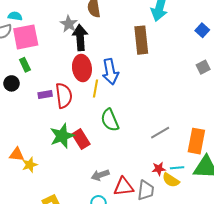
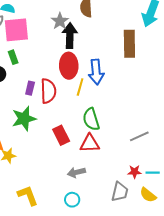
purple rectangle: (45, 94) -> (30, 88), turned -72
green star: (62, 136) -> (24, 119), moved
yellow semicircle: (171, 180) -> (148, 195), moved
red triangle: (124, 187) -> (90, 143), moved

